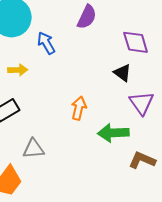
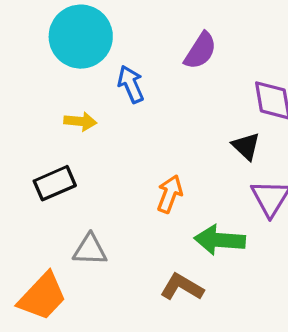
brown L-shape: (142, 160) -> (182, 287), moved

